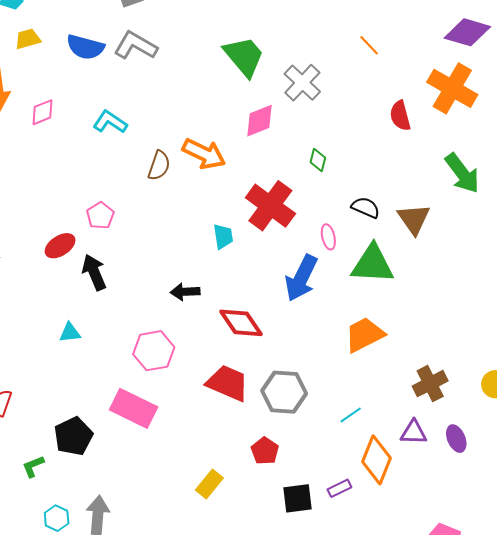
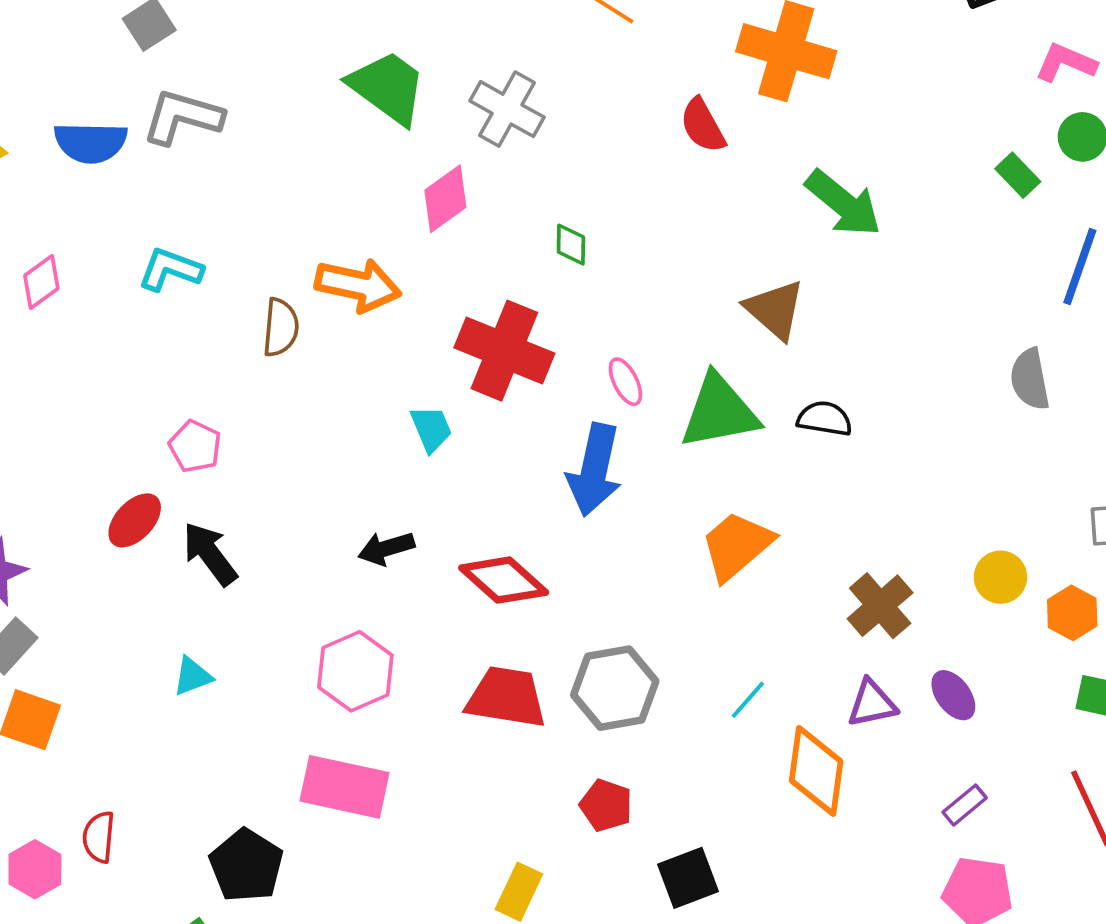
black semicircle: (366, 207) -> (825, 419), moved
purple rectangle: (339, 488) -> (965, 805), moved

